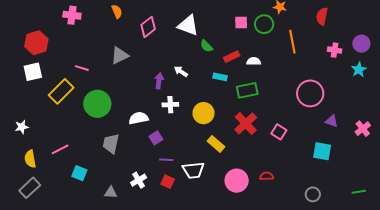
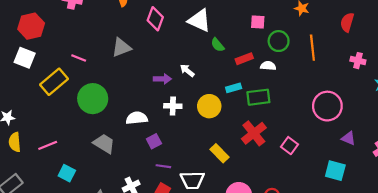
green circle: (264, 24) -> (279, 41), moved
pink diamond: (148, 27) -> (155, 19), turned -35
white square: (33, 72) -> (25, 58), turned 30
cyan rectangle: (220, 77) -> (234, 88), moved, turned -32
purple arrow: (159, 81) -> (162, 79), turned 77
yellow circle: (203, 113) -> (209, 106), moved
gray trapezoid: (111, 144) -> (104, 144), turned 105
yellow semicircle: (30, 159) -> (15, 142), moved

